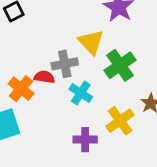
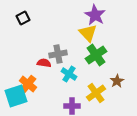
yellow triangle: (91, 42) -> (88, 33), moved
orange cross: (21, 89) -> (28, 84), moved

